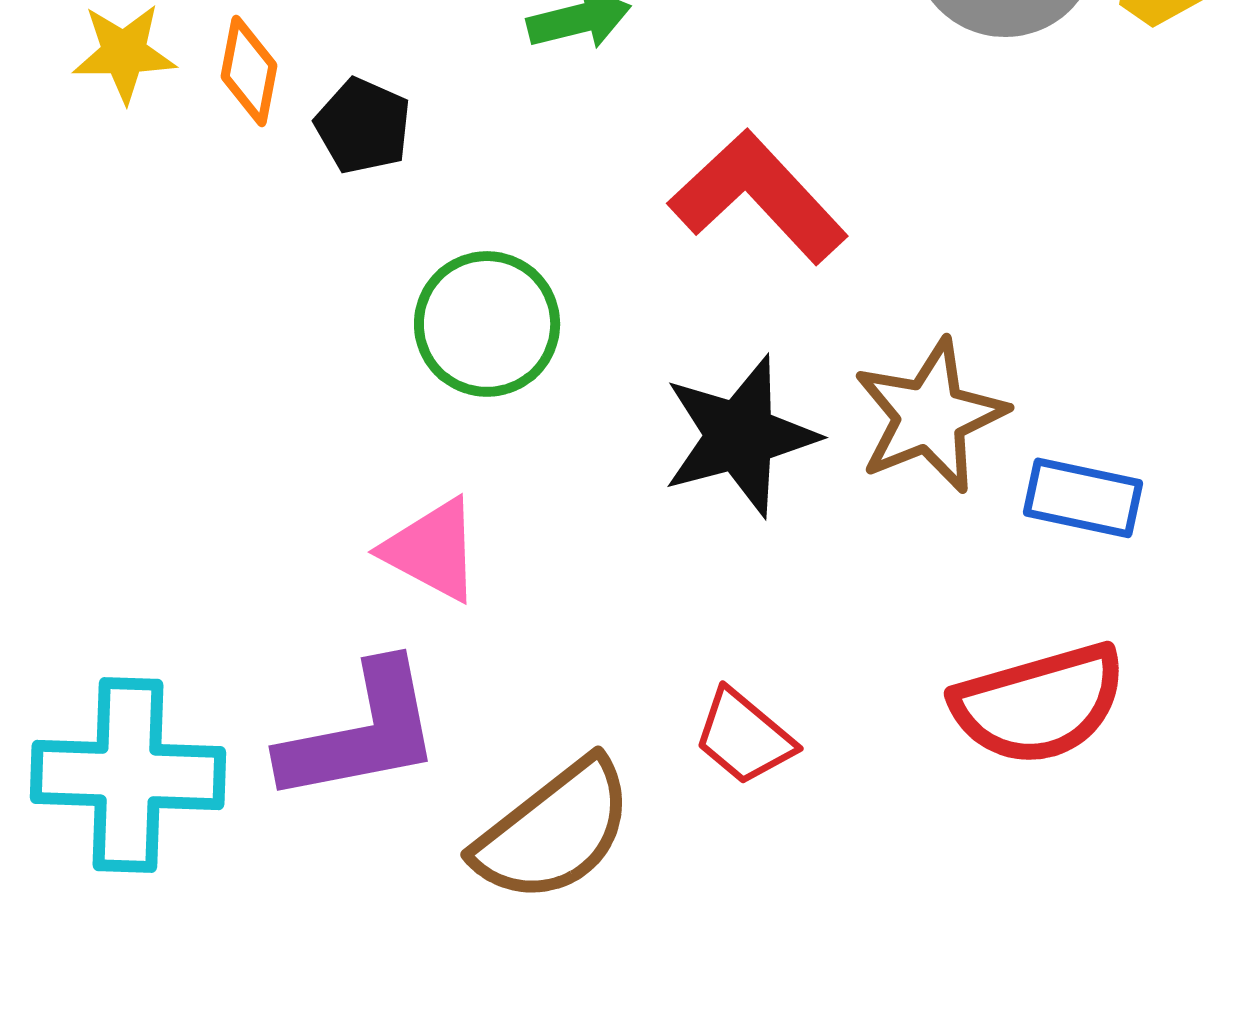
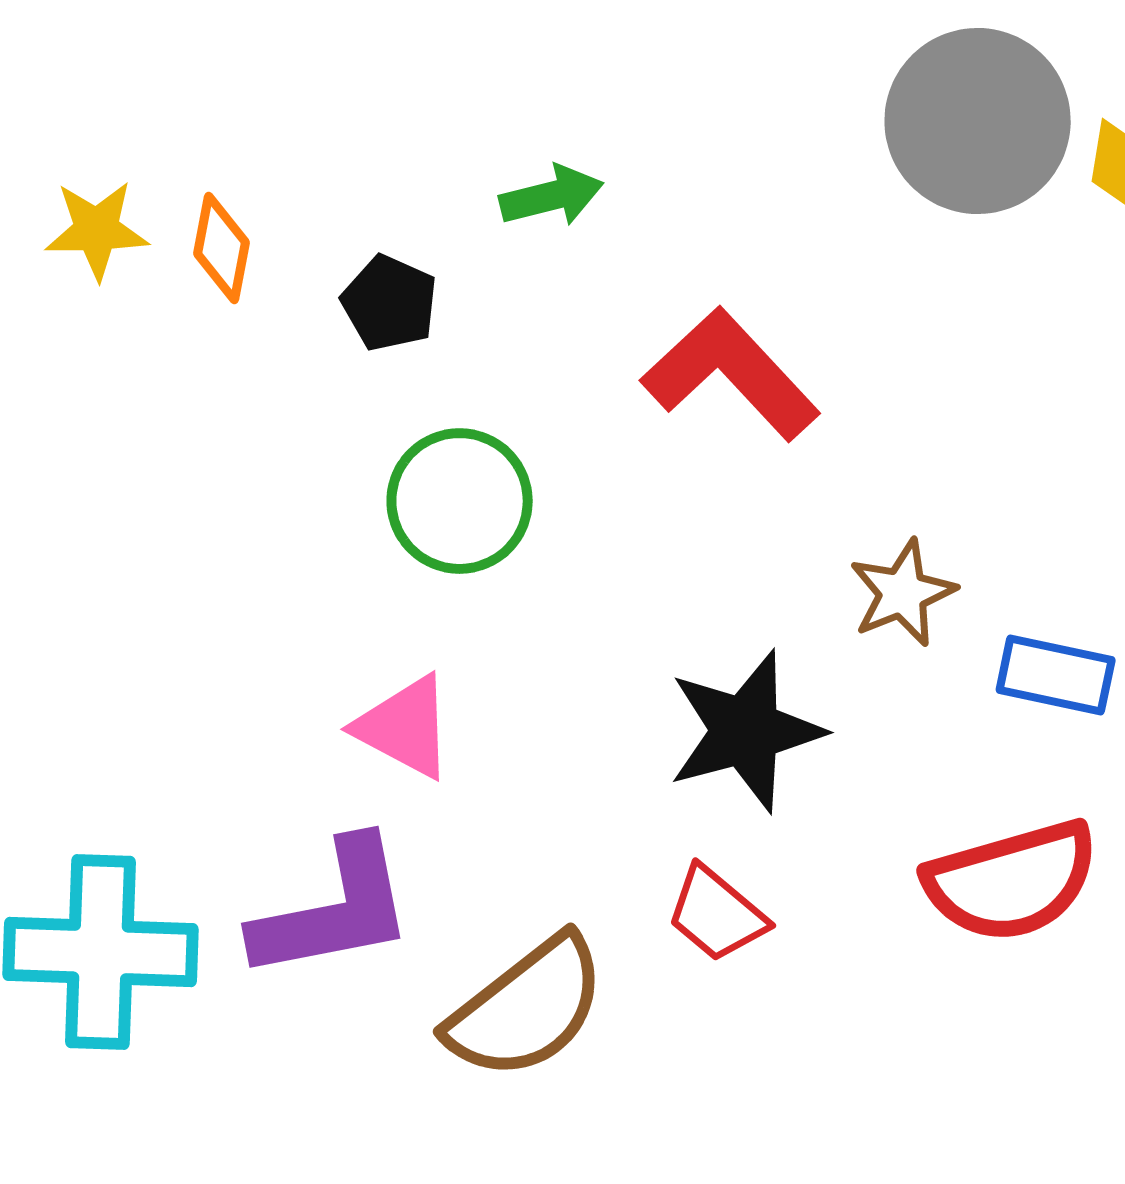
black pentagon: (363, 126) -> (390, 303), moved
brown star: (930, 416) -> (903, 593), size x0.7
black star: (740, 436) -> (746, 731), moved

